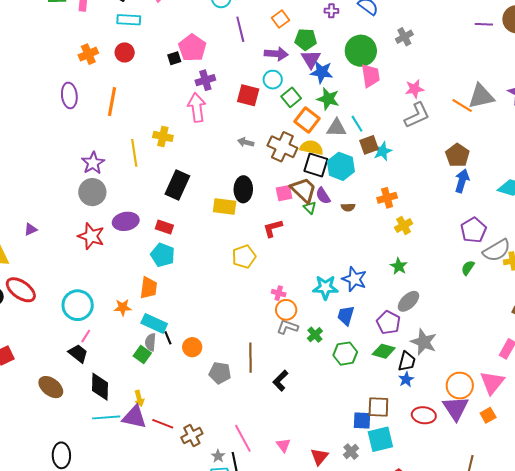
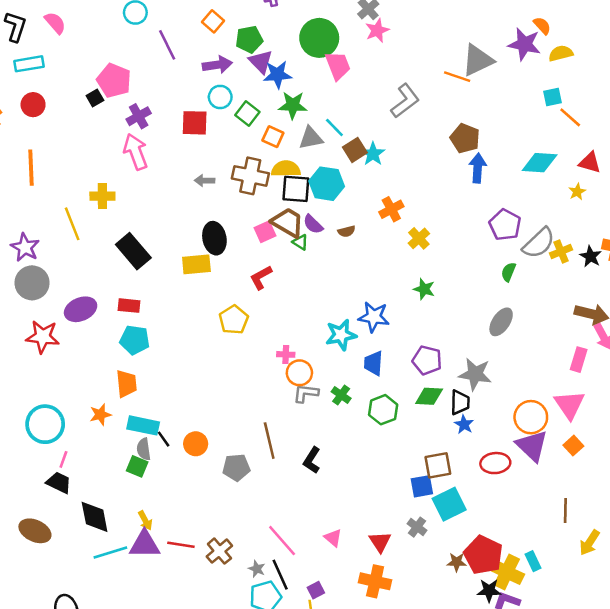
pink star: (414, 89) -> (377, 30), moved
orange square: (307, 120) -> (273, 137), size x0.7
black rectangle: (177, 185) -> (133, 251), turned -52
gray ellipse: (408, 301) -> (501, 322), moved

